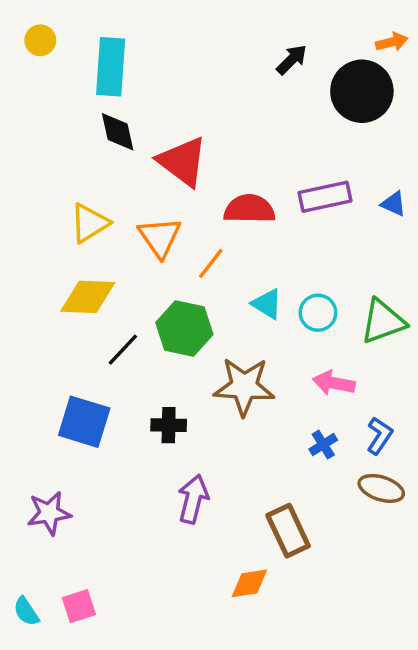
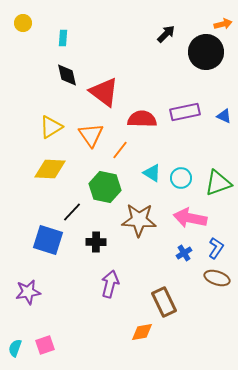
cyan rectangle: (111, 67) -> (63, 38), size x0.5
black line: (123, 350) -> (72, 212), moved
pink arrow: (334, 383) -> (190, 218), size x1.4
cyan semicircle: (26, 611) -> (15, 348), turned 54

